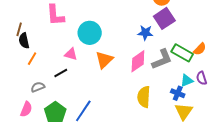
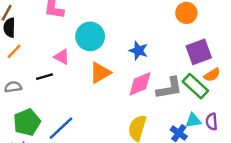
purple square: (164, 18) -> (199, 52), moved
blue star: (145, 33) -> (138, 51), moved
orange semicircle: (200, 49) -> (212, 75), moved

